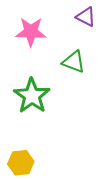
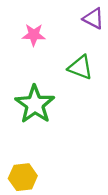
pink star: (31, 32) -> (34, 35), size x0.7

